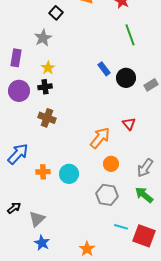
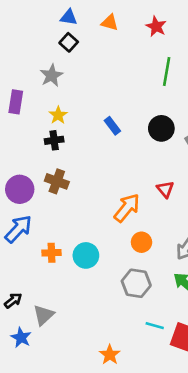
green line: (130, 35) -> (167, 71), turned 30
blue rectangle: (104, 69) -> (112, 126), moved
purple circle: (19, 91) -> (20, 189), moved
blue star: (42, 243) -> (21, 338), moved

